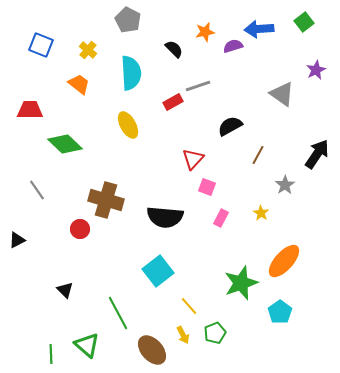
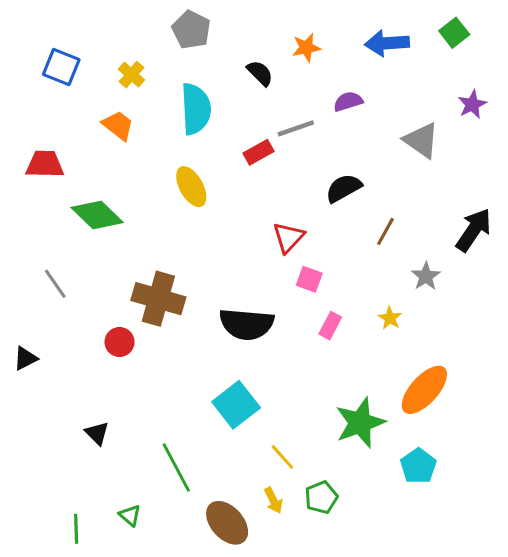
purple semicircle: (233, 46) -> (348, 101), moved
green triangle: (87, 345) -> (130, 515), size x0.6

